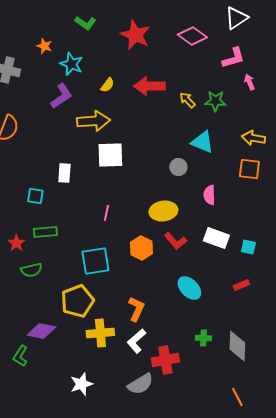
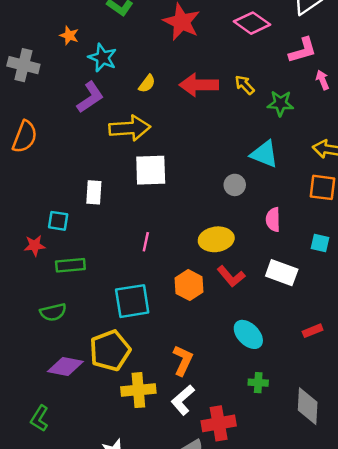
yellow arrow: (187, 100) -> (245, 85), moved
red star: (16, 243) -> (35, 245), moved, turned 30
cyan square: (248, 247) -> (320, 243), moved
purple diamond: (41, 331) -> (65, 367), moved
green cross: (203, 338) -> (258, 383), moved

